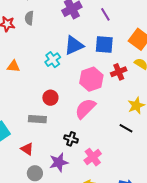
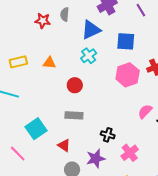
blue triangle: (74, 45) -> (91, 30), moved
blue square: (104, 45) -> (126, 41), moved
red circle: (50, 98) -> (75, 85), moved
pink semicircle: (85, 109) -> (145, 111), moved, size x0.7

